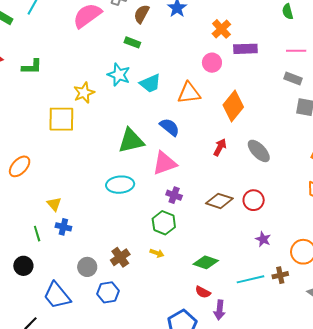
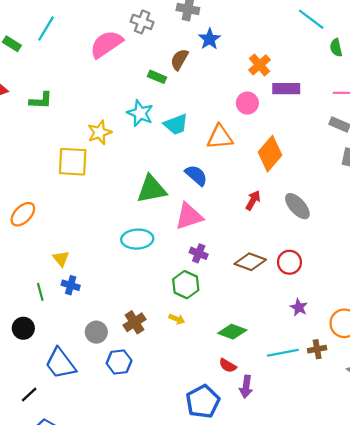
brown semicircle: (142, 14) -> (179, 59), moved

